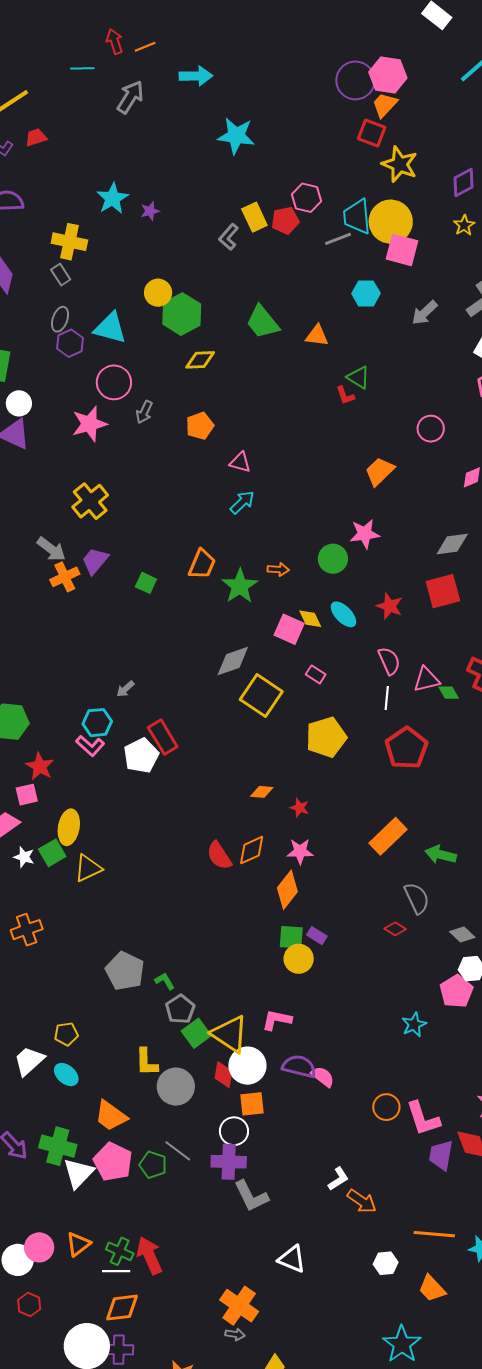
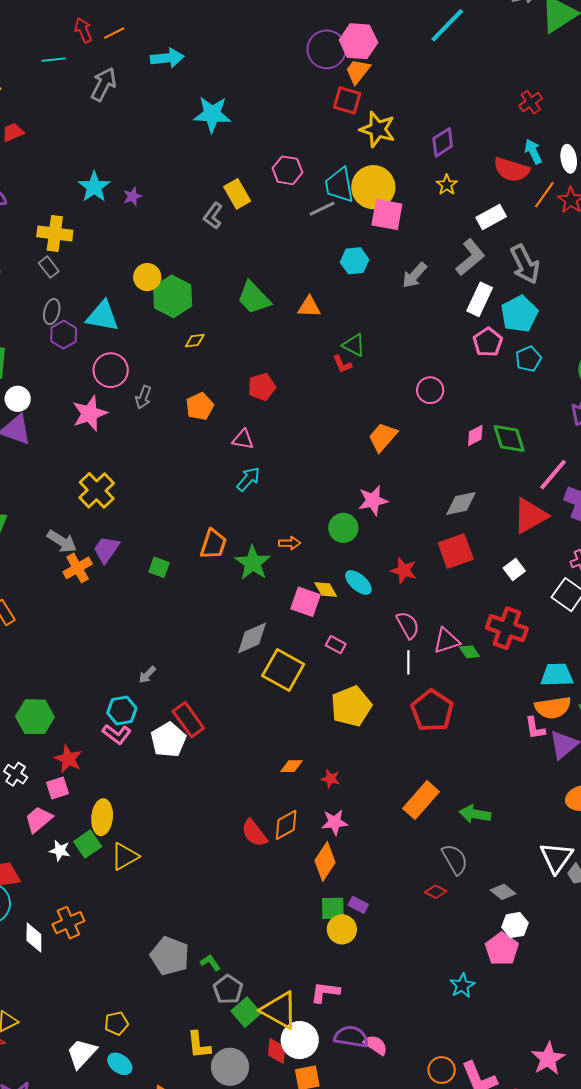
red pentagon: (285, 220) -> (262, 387), moved
yellow diamond: (200, 360) -> (195, 341), size x0.7

